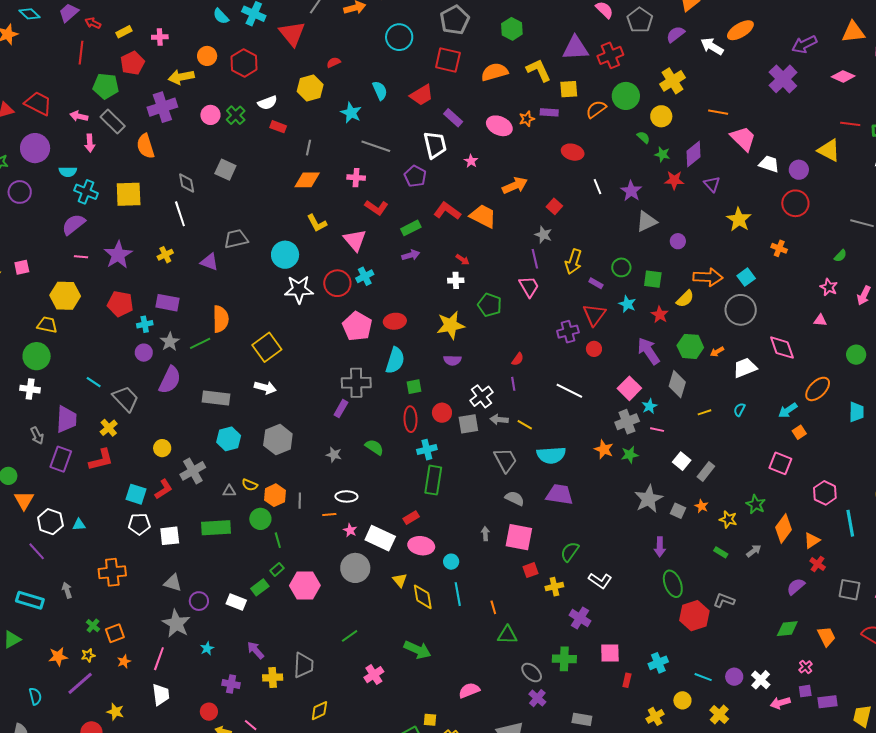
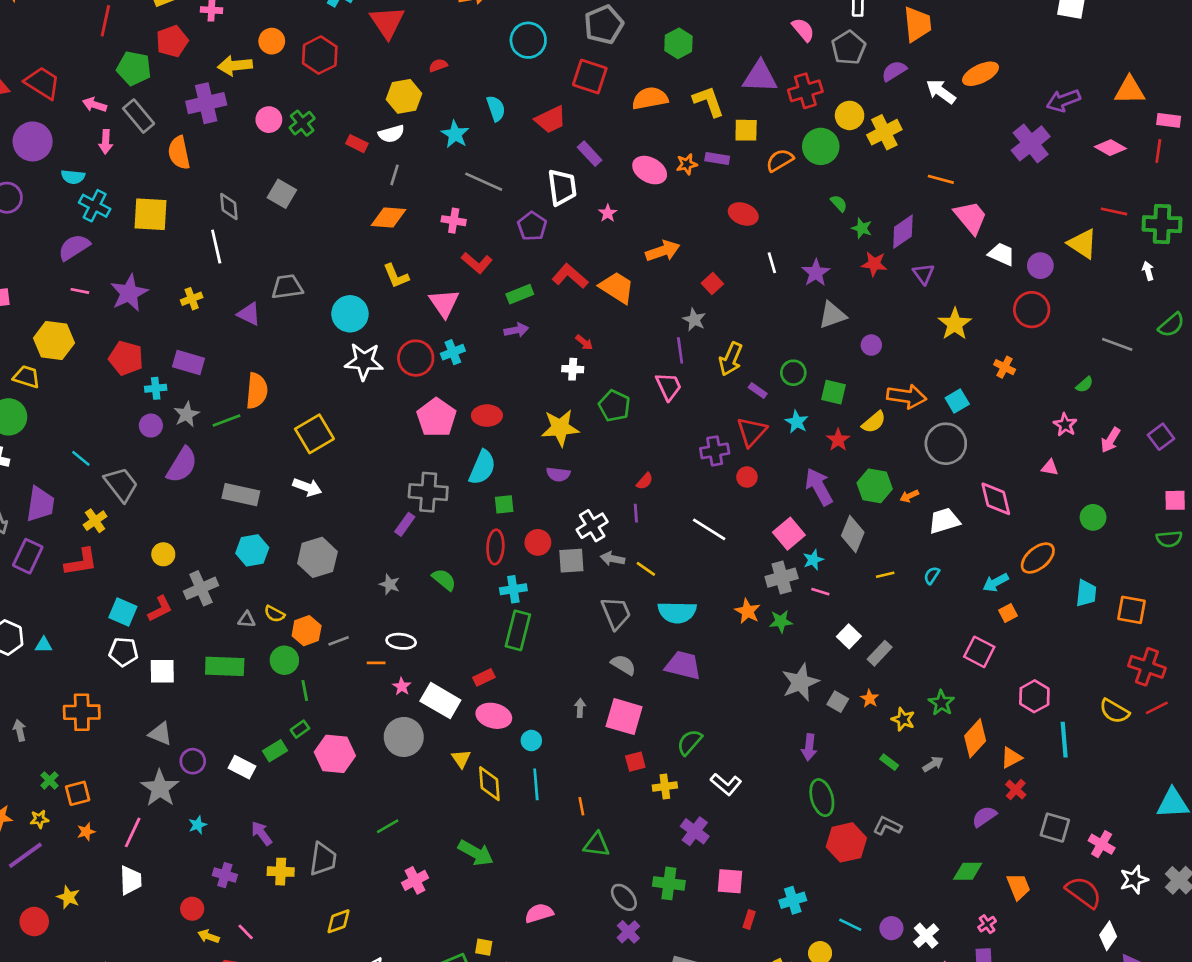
white semicircle: (267, 103) -> (391, 134), moved
yellow circle: (661, 116) -> (850, 115), moved
gray line: (300, 501) -> (339, 641), turned 63

